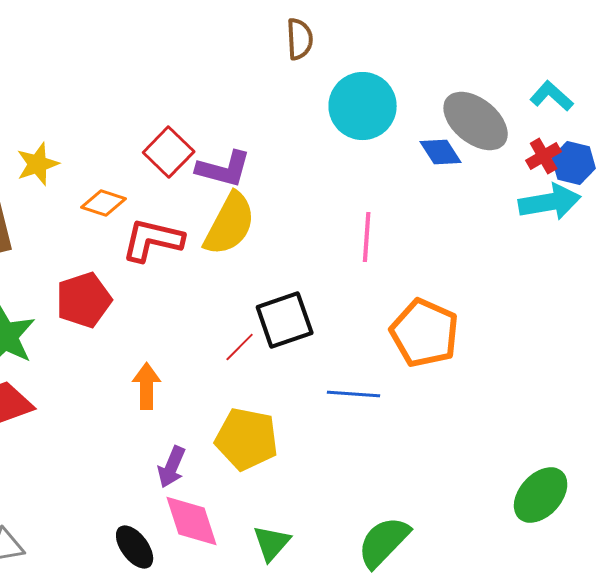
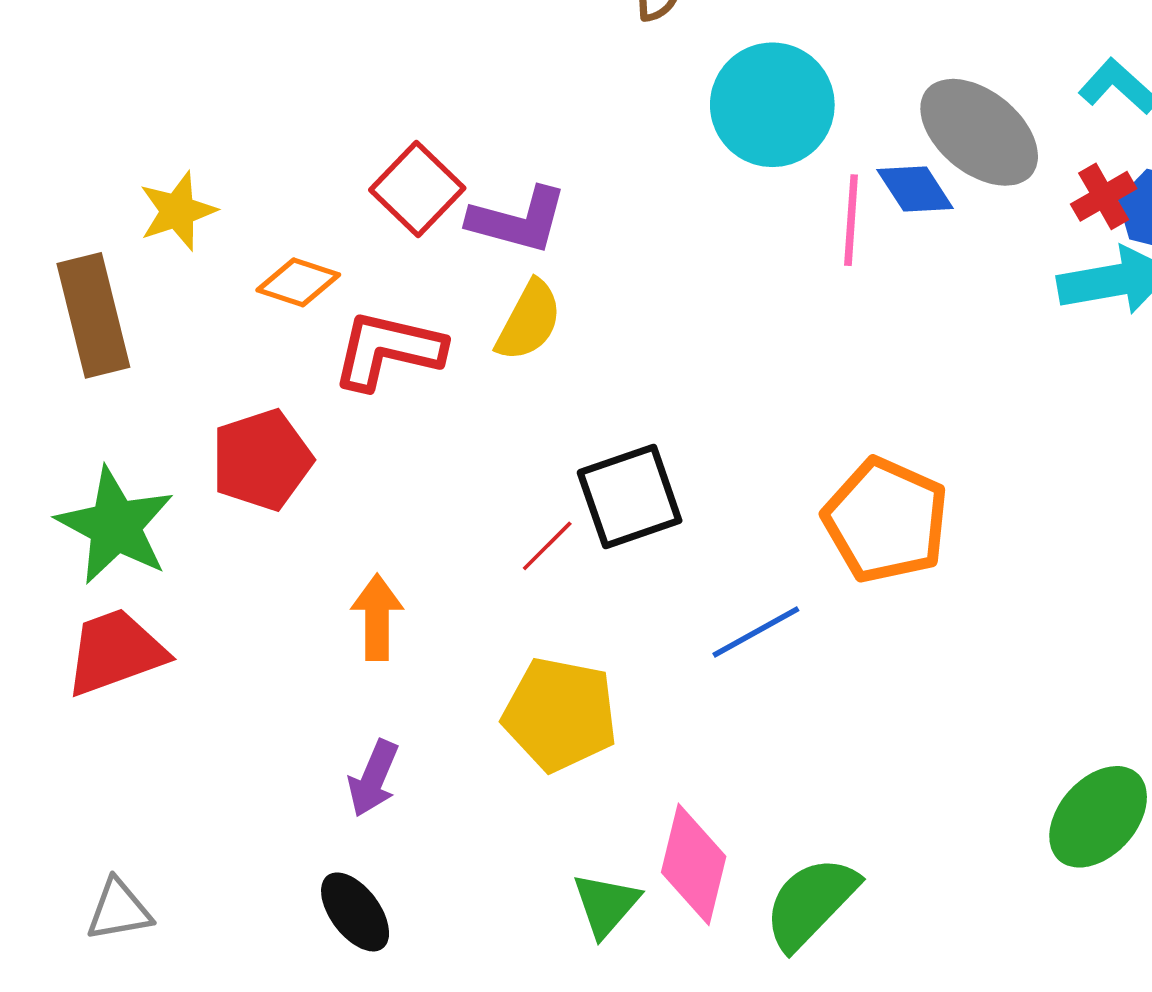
yellow semicircle: (230, 224) -> (529, 321), size x0.7
pink line: (367, 237) -> (851, 220), moved
blue line: (354, 394) -> (756, 632), turned -33
purple arrow: (172, 467) -> (373, 778), moved
pink diamond: (192, 521) -> (694, 864), moved, turned 32

